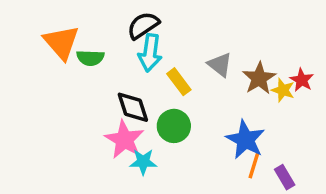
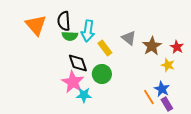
black semicircle: (143, 25) -> (64, 21), moved, turned -60
green semicircle: (90, 58) -> (70, 36), moved
yellow star: (283, 90) -> (168, 65), moved
blue star: (245, 140) -> (162, 89), moved, size x0.7
orange line: (254, 165) -> (149, 97), turned -49

